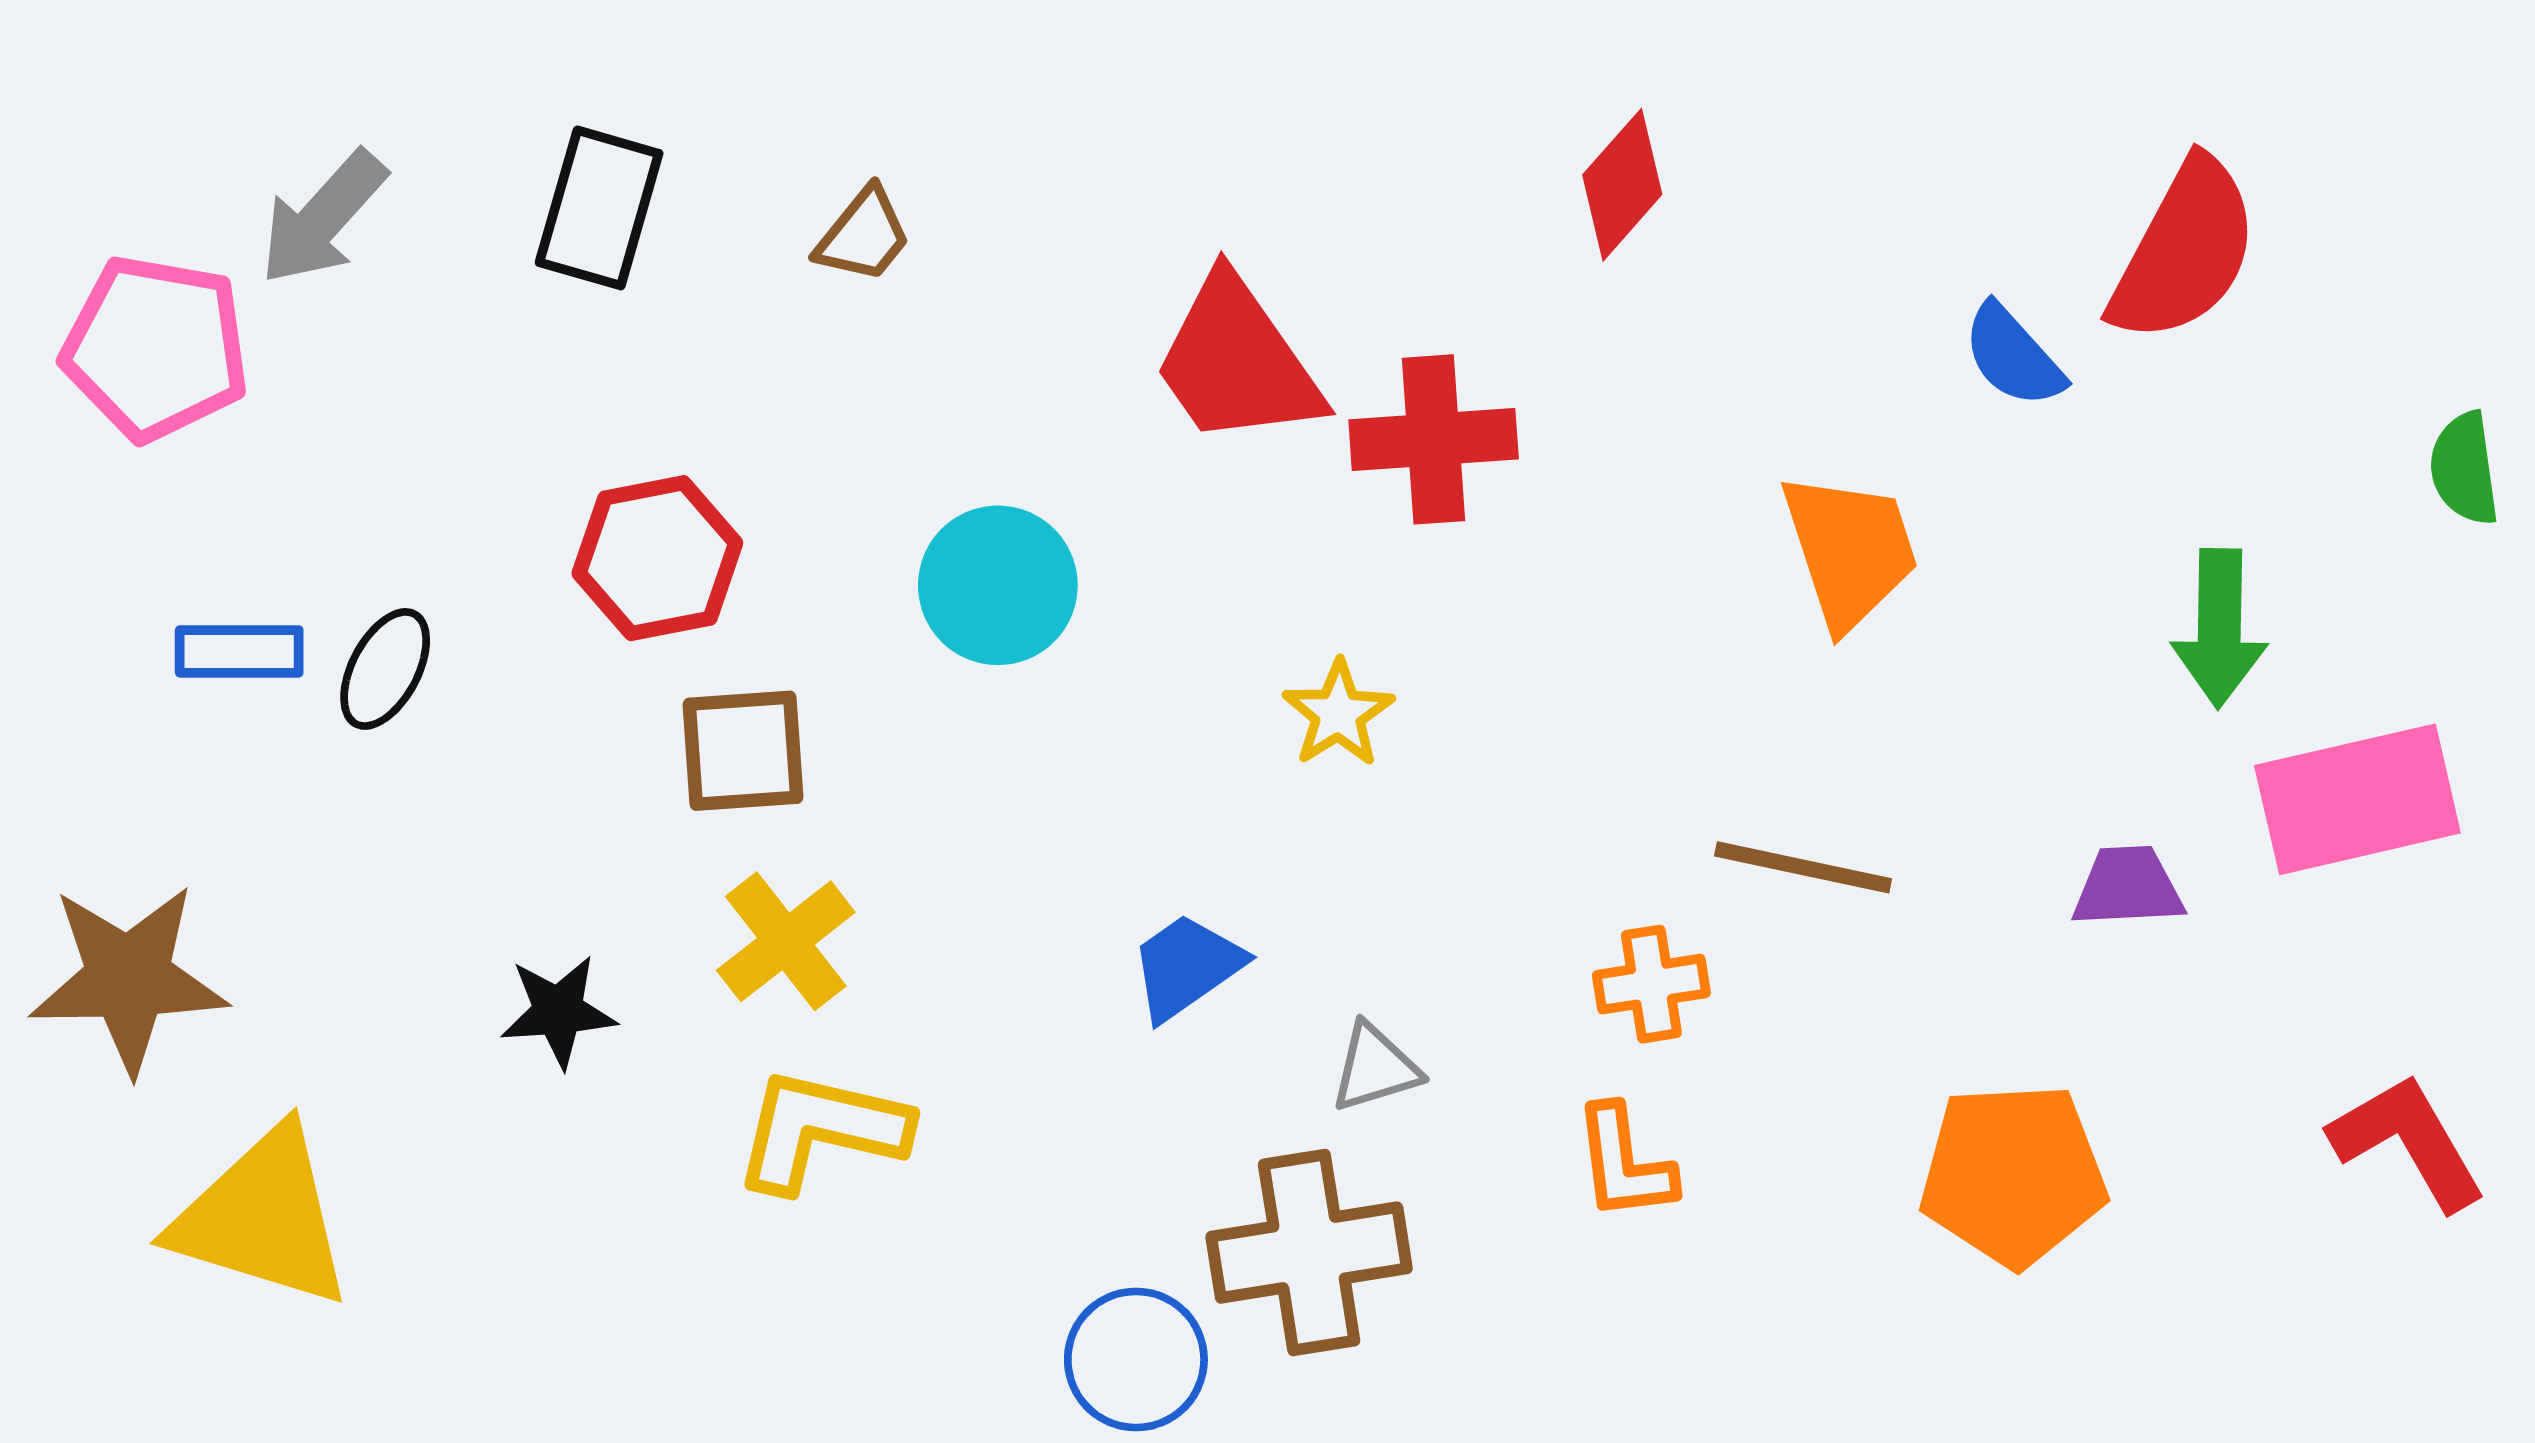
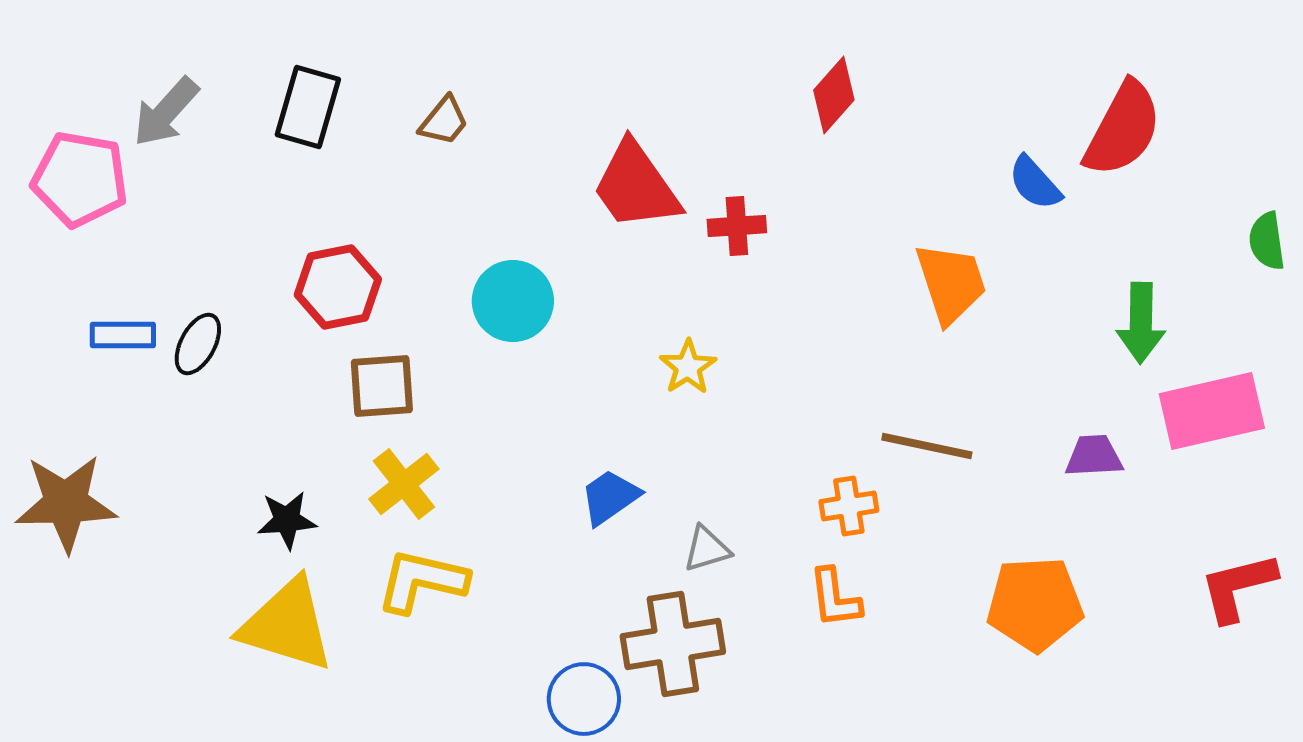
red cross: (1434, 439) -> (737, 226), size x0.7
red L-shape: (2408, 1142) -> (1238, 587), turned -74
yellow triangle: (263, 1218) -> (287, 625), moved

